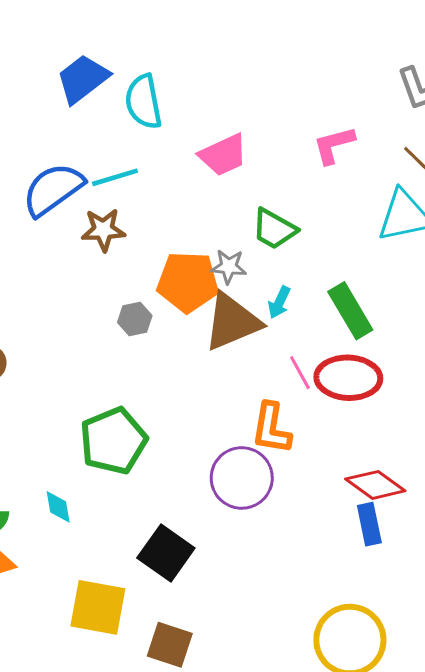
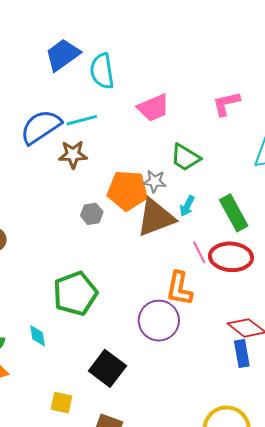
yellow square: (98, 607) -> (62, 403), size x0.6

